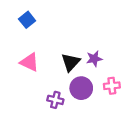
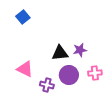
pink triangle: (29, 62) -> (25, 69), moved
black triangle: (71, 62) -> (60, 53), turned 42

